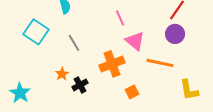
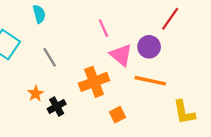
purple circle: (175, 34) -> (149, 47), moved

